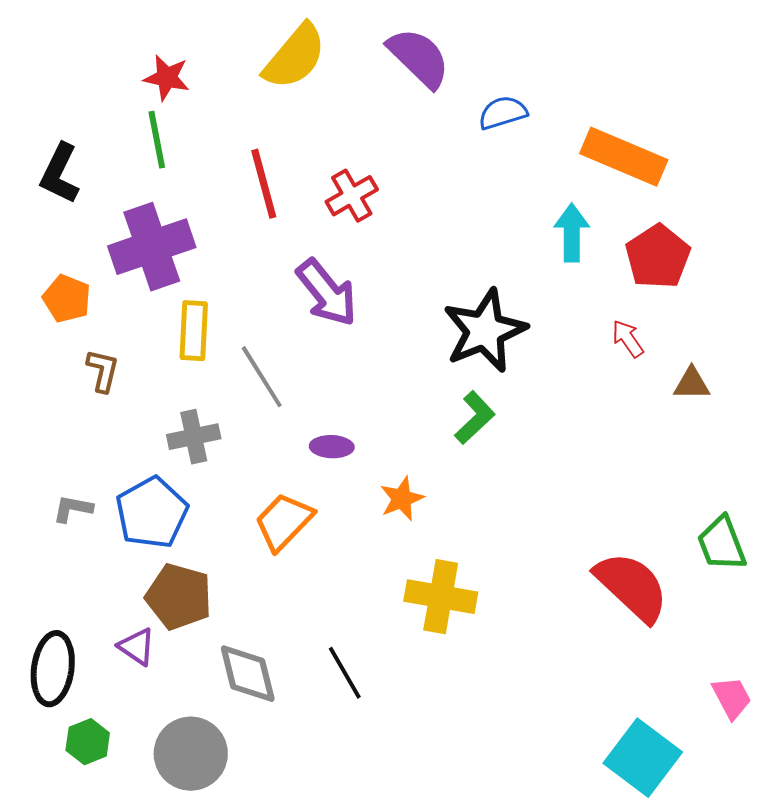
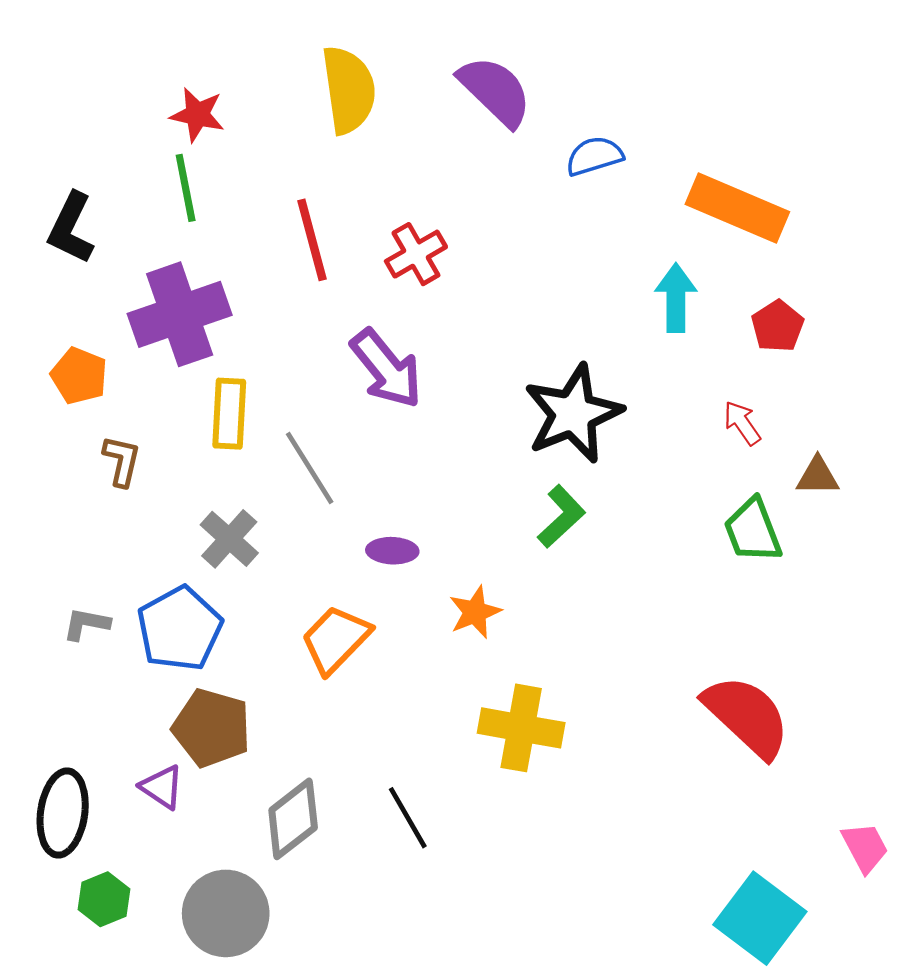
yellow semicircle: (295, 57) -> (349, 90), turned -48
red pentagon: (658, 257) -> (778, 326), size x0.7
gray cross: (194, 437) -> (229, 539), turned -36
green trapezoid: (722, 544) -> (753, 531), moved
gray diamond: (248, 674) -> (293, 819), turned 66

